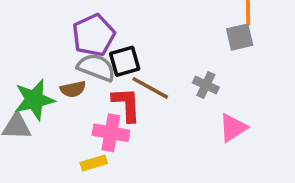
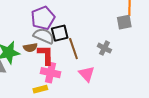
brown line: (150, 88) -> (73, 49), turned 40
red L-shape: (127, 104) -> (46, 55), moved
pink triangle: (233, 128) -> (87, 74), moved, turned -42

